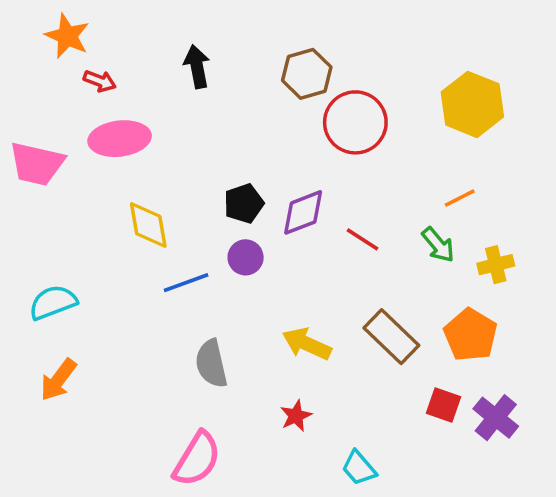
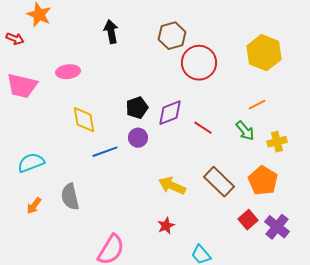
red arrow: (100, 81) -> (15, 39), moved
pink ellipse: (120, 139) -> (68, 72), size x0.7
gray semicircle: (211, 364) -> (70, 197), moved
orange arrow: (58, 380) -> (34, 206), size x0.7
red square: (444, 405) -> (248, 220), turned 30

